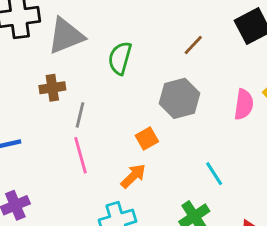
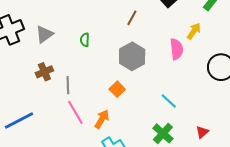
gray triangle: (66, 36) -> (44, 34), size x0.7
green semicircle: (120, 58) -> (85, 40), size x0.6
orange arrow: (133, 176) -> (102, 119), moved

